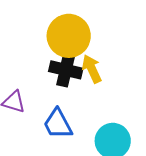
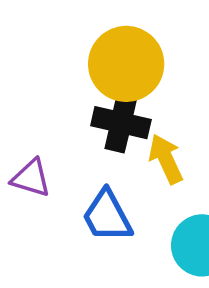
yellow arrow: (92, 69) -> (166, 159), moved

